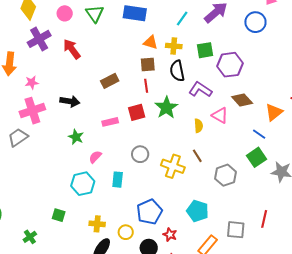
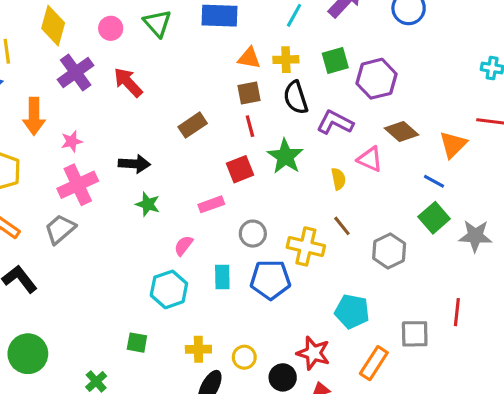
pink rectangle: (110, 122) -> (211, 204), moved
green star: (76, 137) -> (148, 204), moved
blue pentagon: (150, 212) -> (270, 280), moved, turned 30
red star: (170, 235) -> (313, 353), size x1.5

